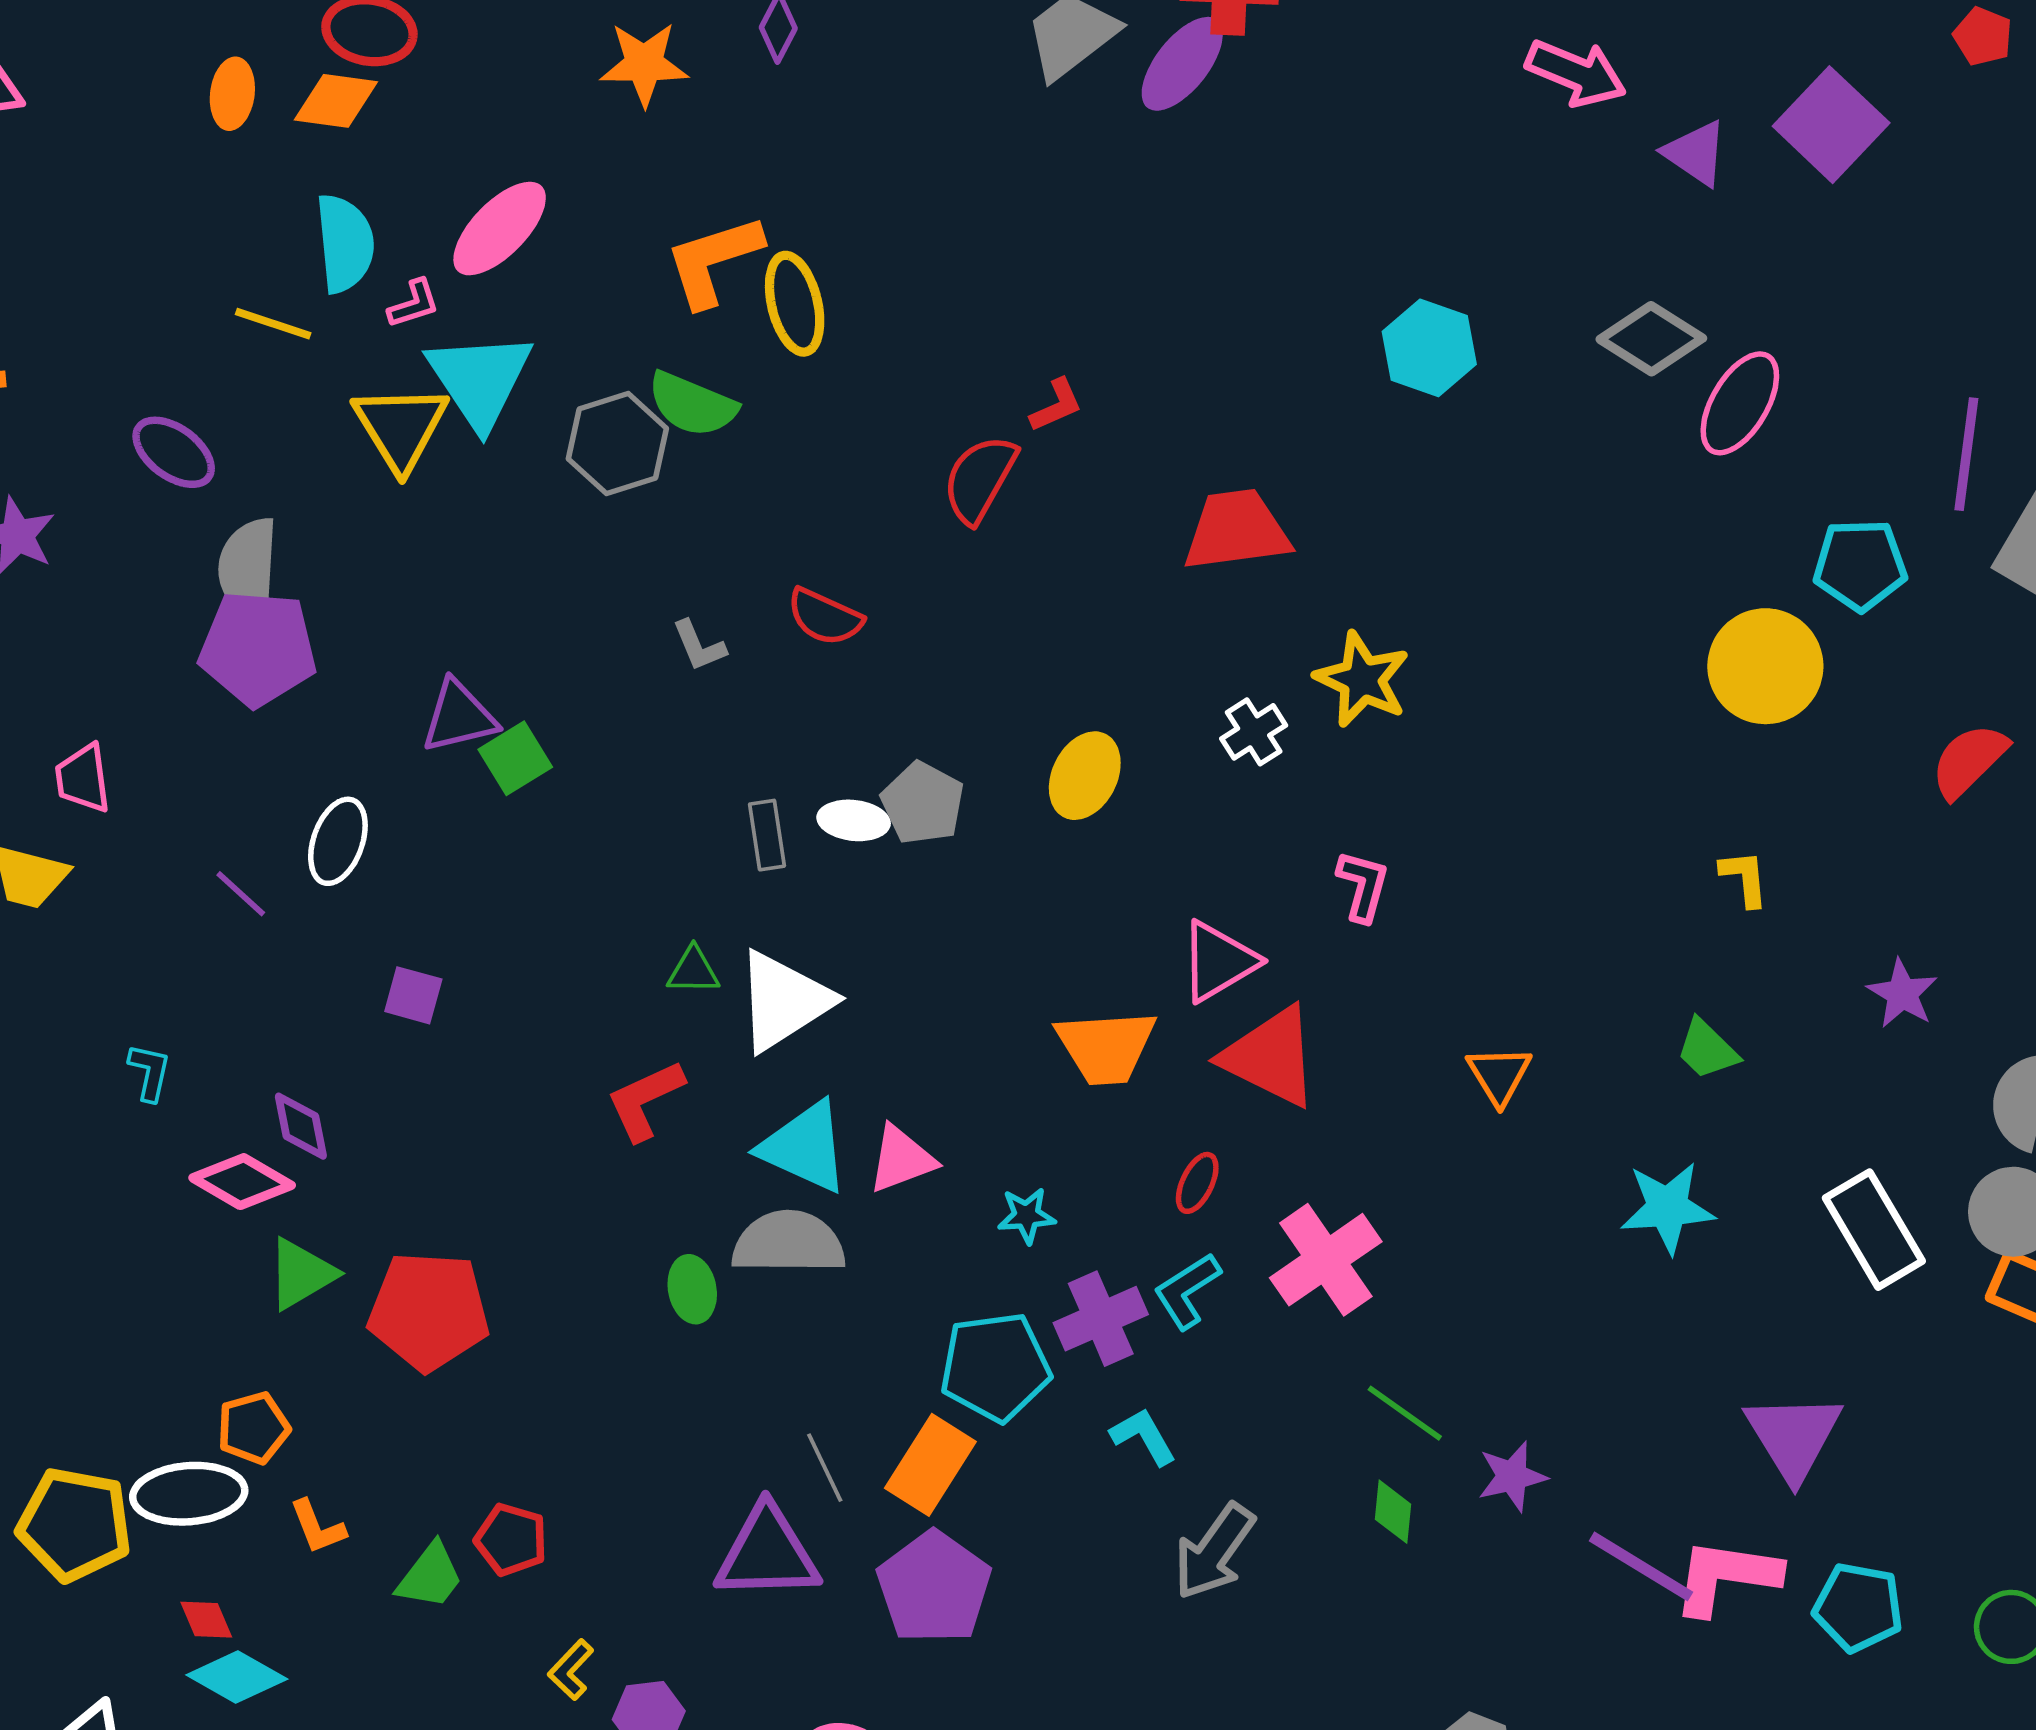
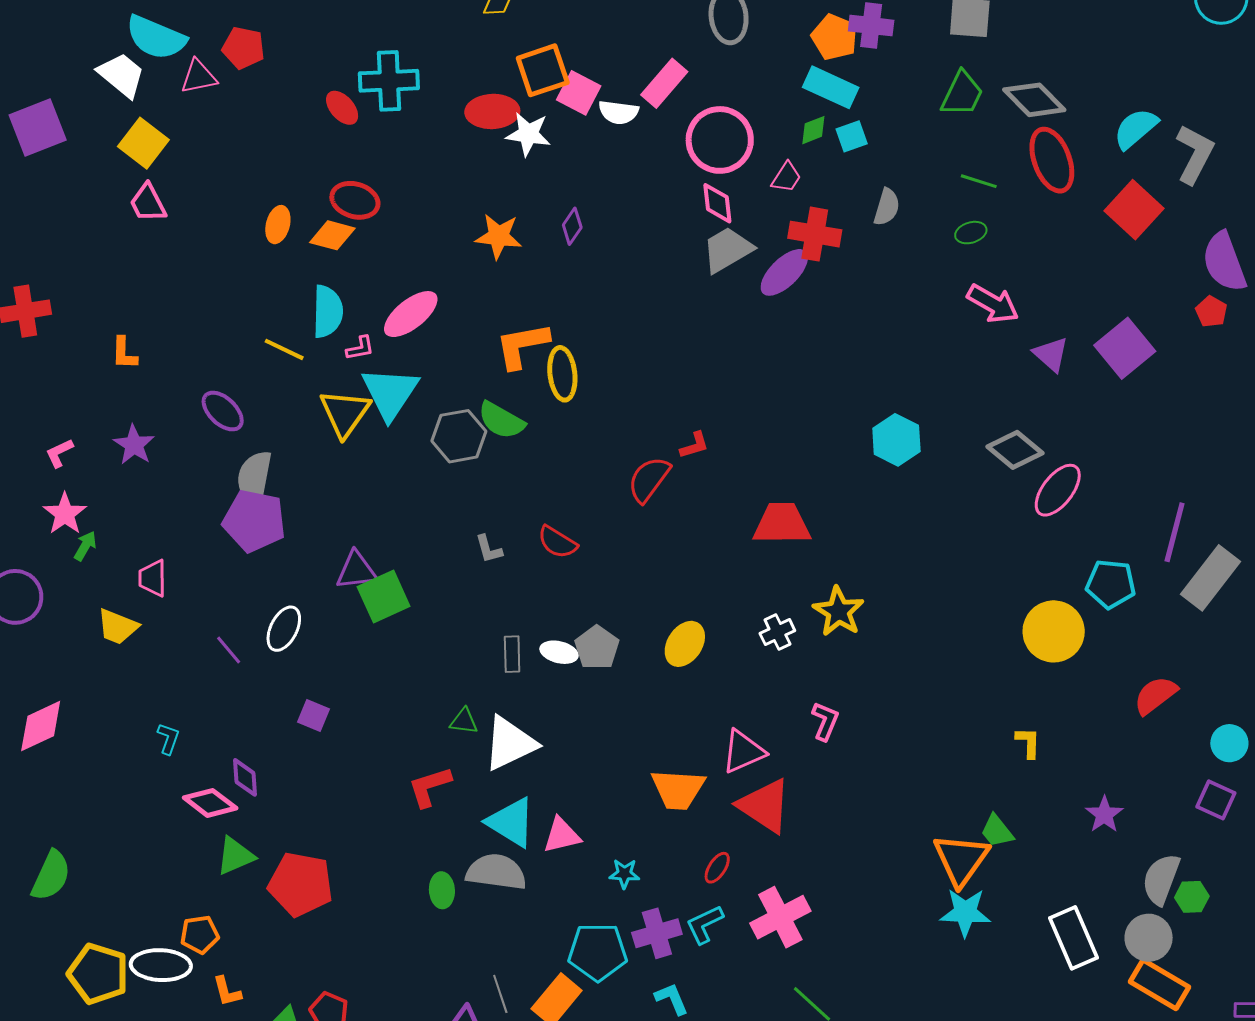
green square: (515, 758) -> (384, 596), size x1.4
orange triangle: (1499, 1075) -> (961, 860), moved, size x1.6

